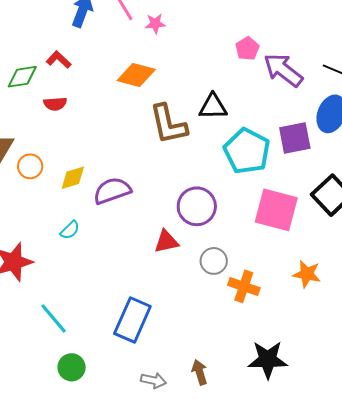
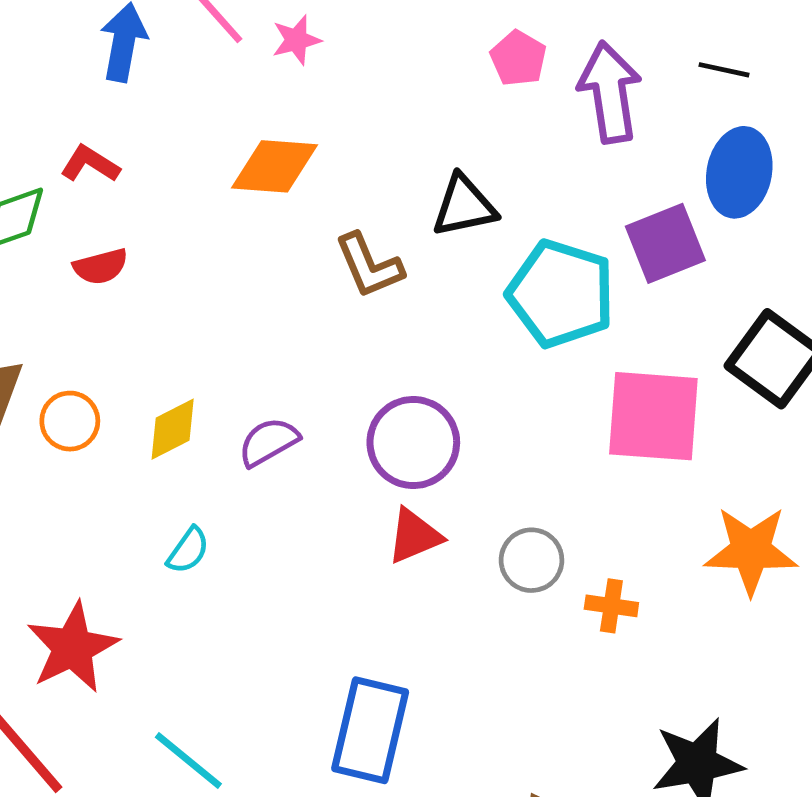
purple arrow: (283, 70) -> (610, 92), turned 54
brown L-shape: (168, 124) -> (369, 266), size x0.7
purple semicircle: (112, 191) -> (269, 442), size x0.7
purple circle: (197, 206) -> (413, 443), moved
orange star: (307, 274) -> (751, 550), size x1.4
orange cross: (244, 286) -> (611, 606), size x0.7

